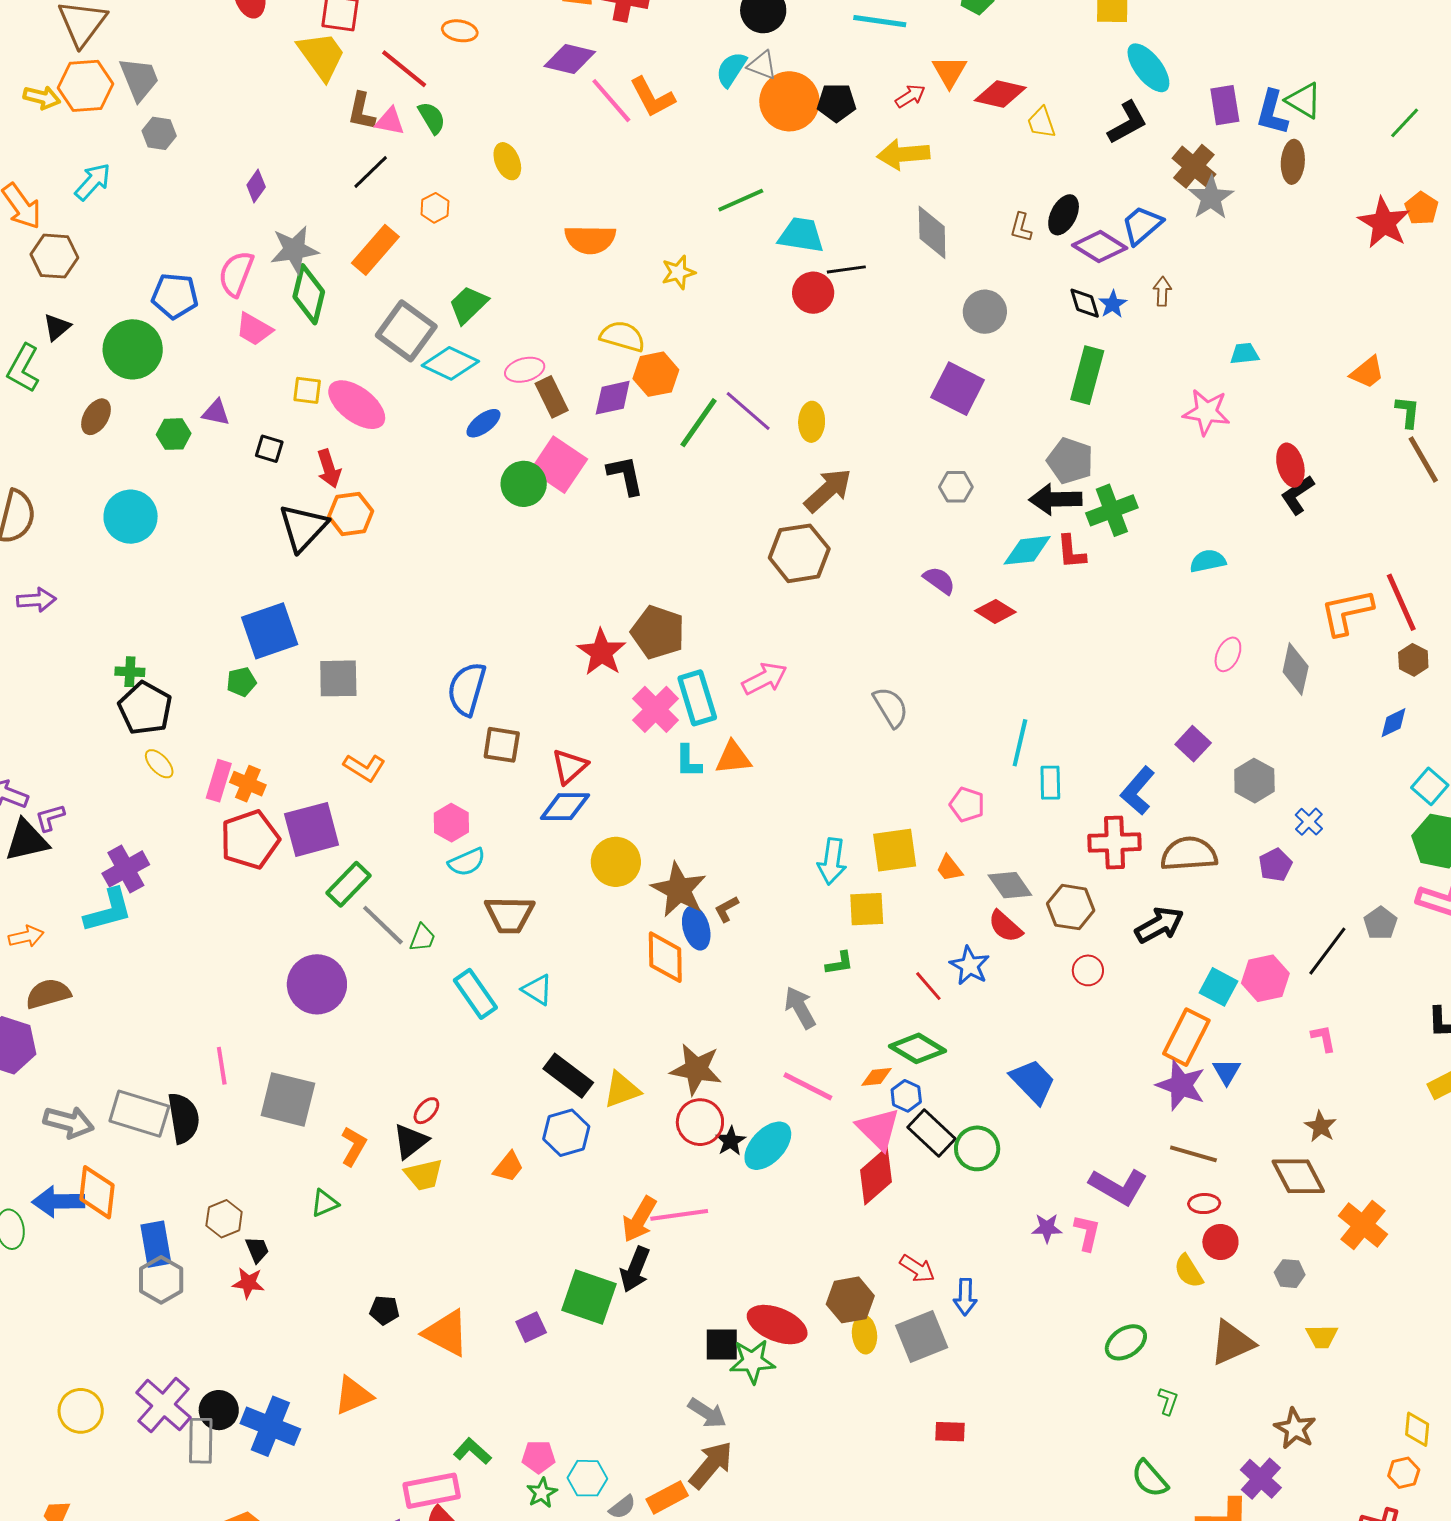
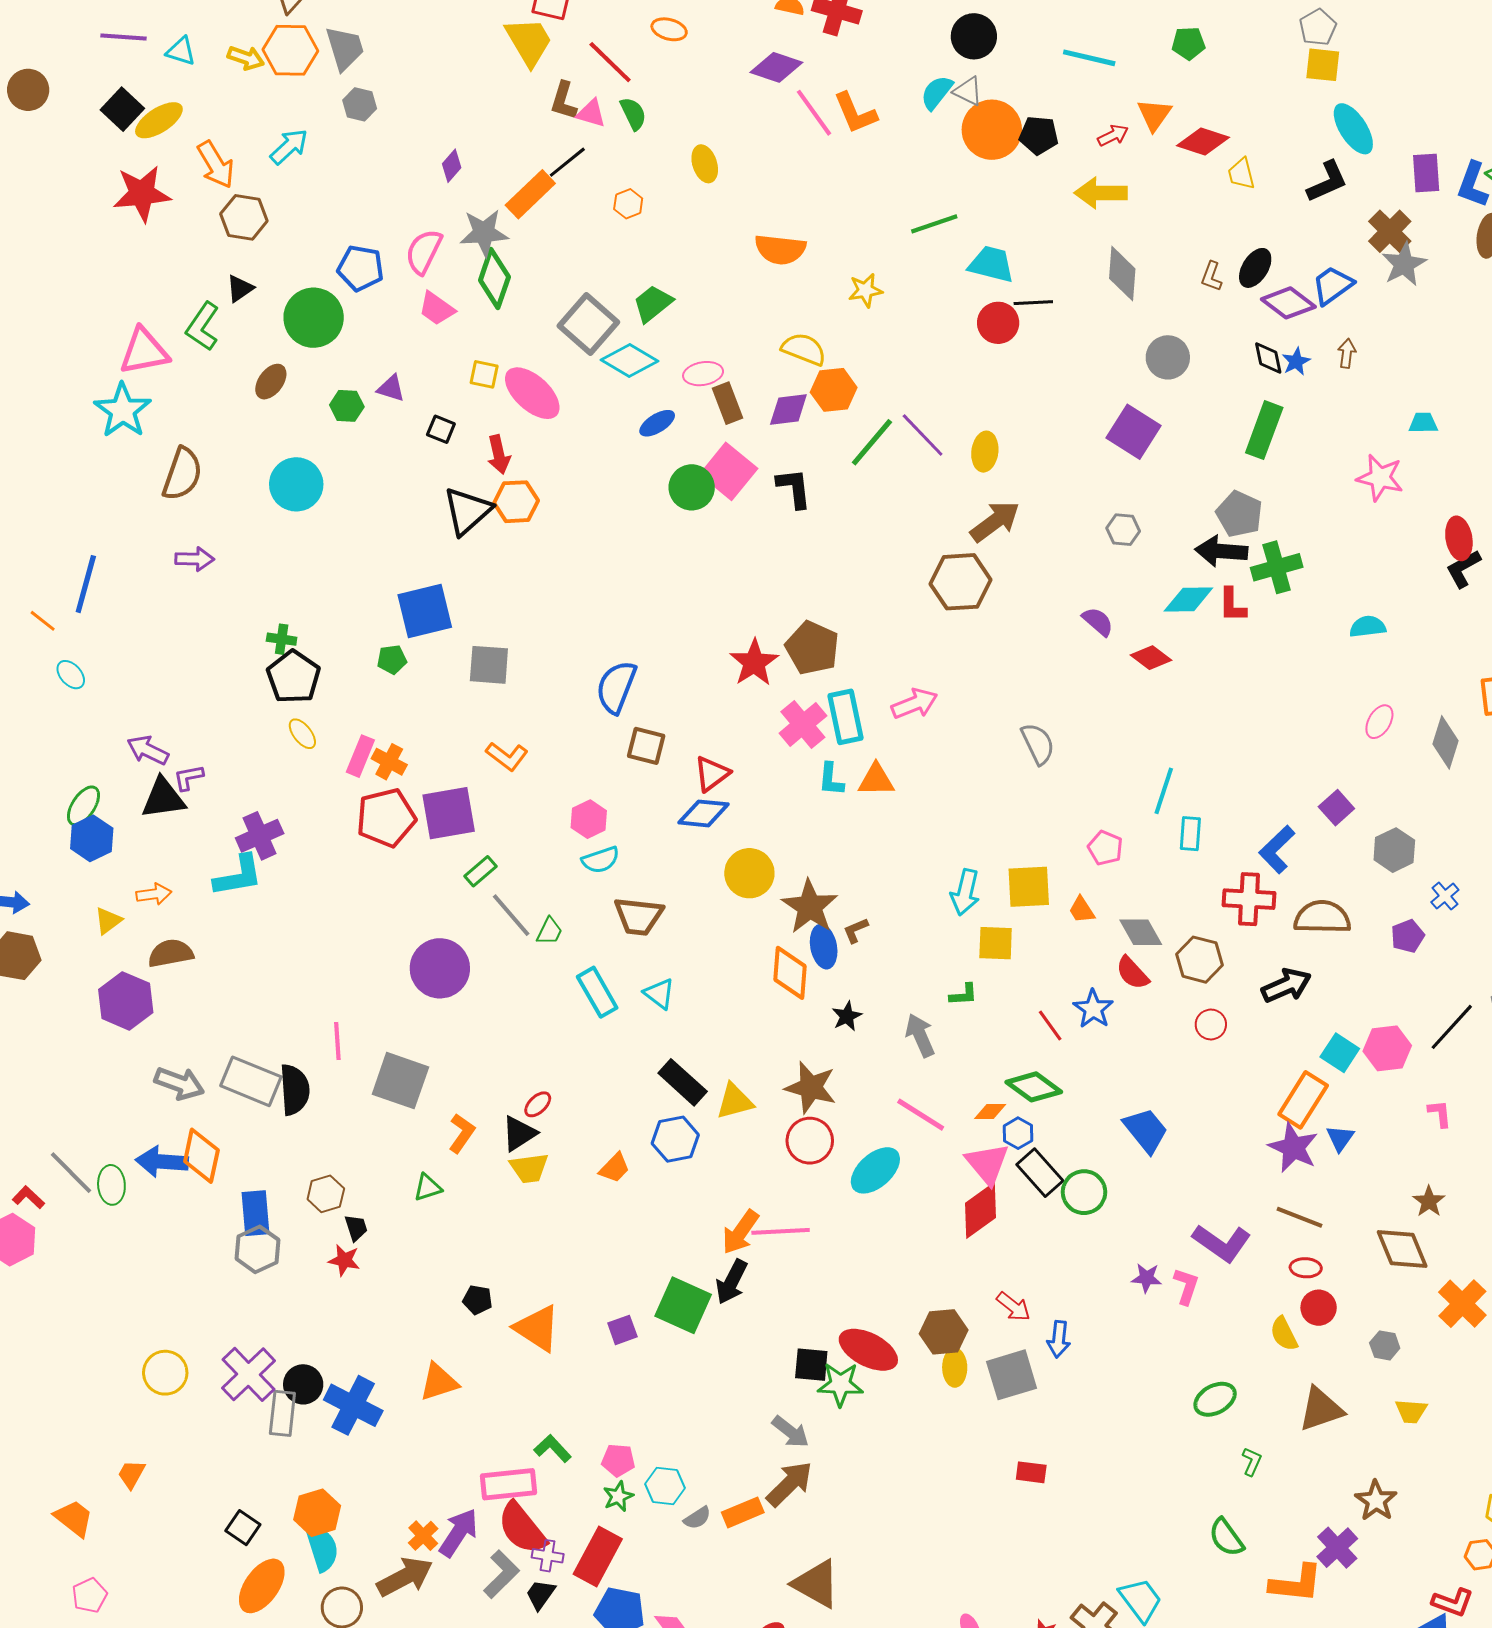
orange rectangle: (375, 250) -> (530, 194), moved
green rectangle: (348, 884) -> (480, 871), size x0.7
black star: (731, 1141) -> (847, 1016), moved

